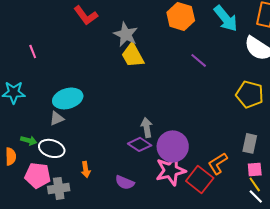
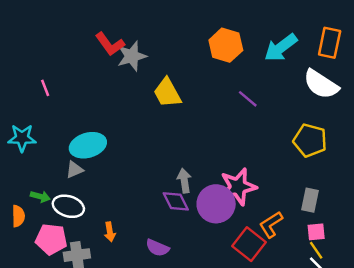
cyan arrow: (226, 18) -> (281, 48), turned 92
gray star: (126, 34) -> (132, 56), moved, turned 30
purple diamond: (140, 144) -> (176, 201), turned 30
pink star: (171, 170) -> (238, 187), moved

